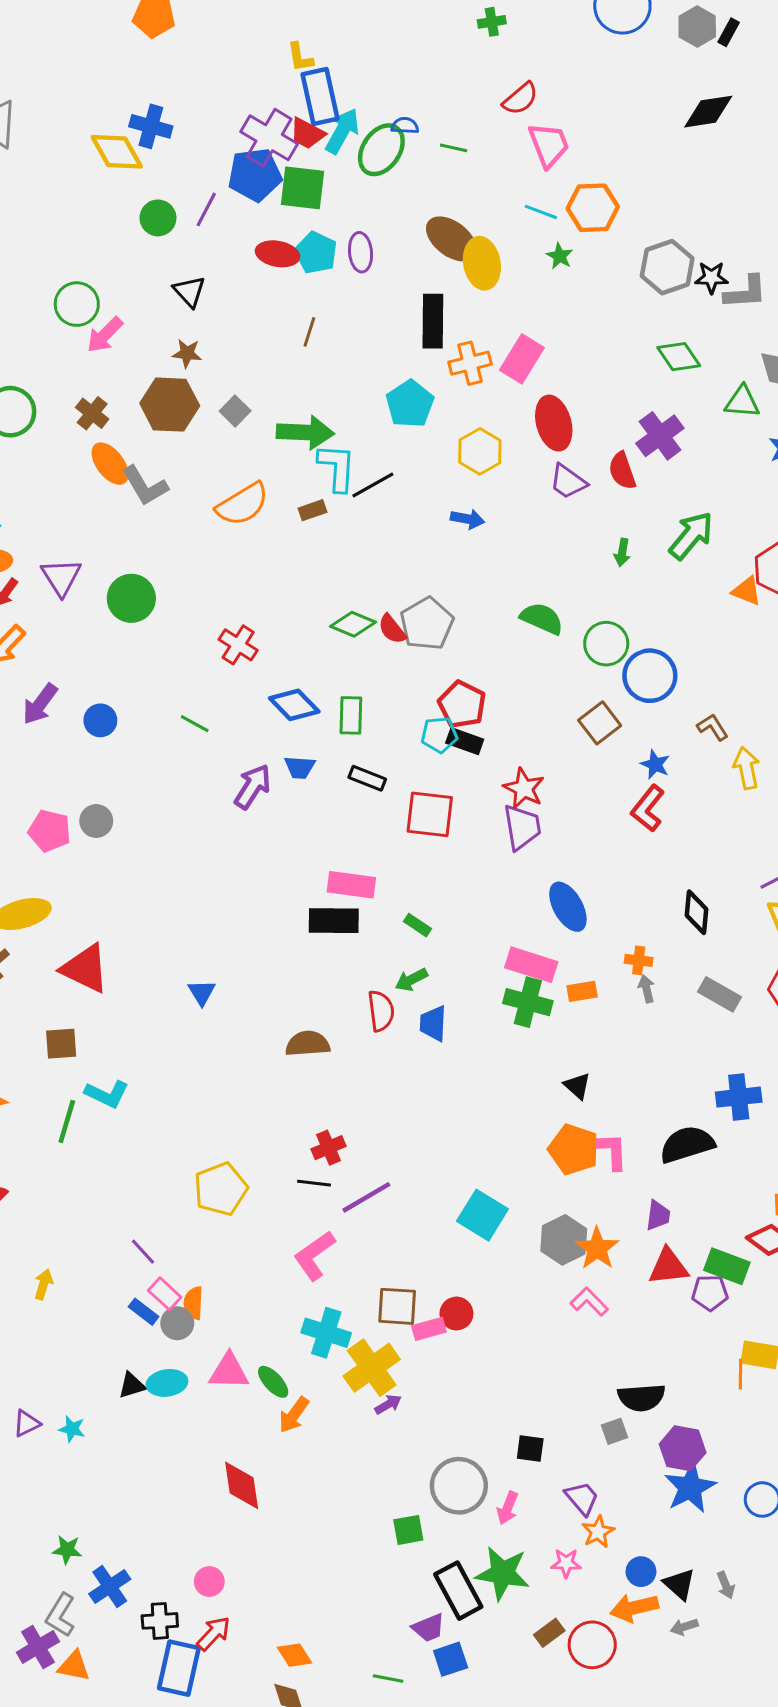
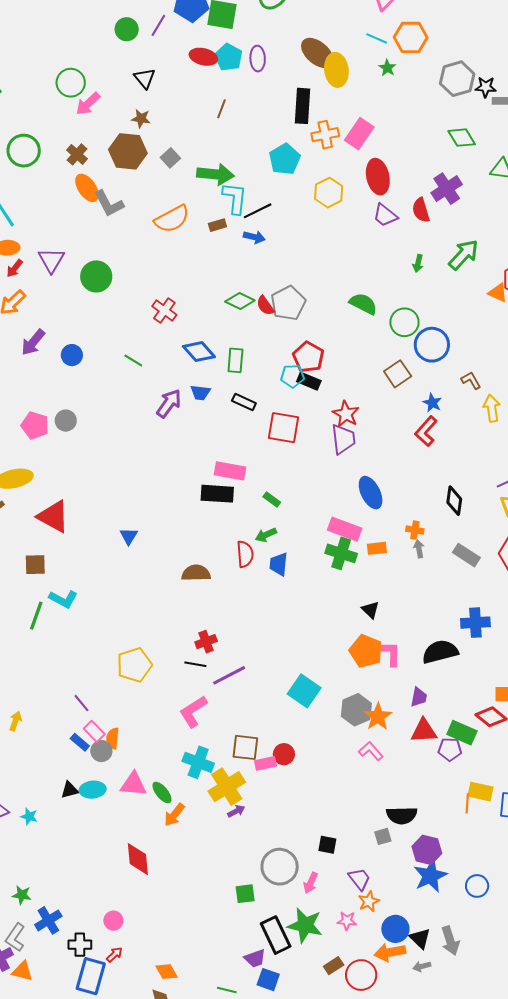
blue arrow: (467, 519) -> (254, 237), moved
blue circle: (641, 1572) -> (395, 929), size x1.4
gray arrow: (726, 1585) -> (450, 941), size x1.6
red arrow: (214, 1633) -> (114, 955), size x0.7
blue square: (451, 1659) -> (268, 980), turned 35

